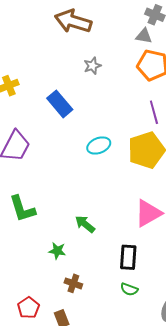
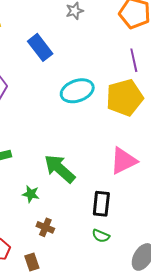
cyan ellipse: (99, 146) -> (77, 91), size x1.4
green arrow: (85, 224) -> (60, 169), size x1.6

